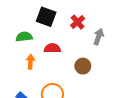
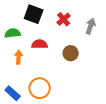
gray arrow: (99, 37) -> (91, 26), moved
brown circle: (83, 66) -> (71, 53), moved

